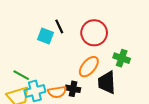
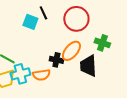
black cross: (73, 89) -> (56, 60), moved

